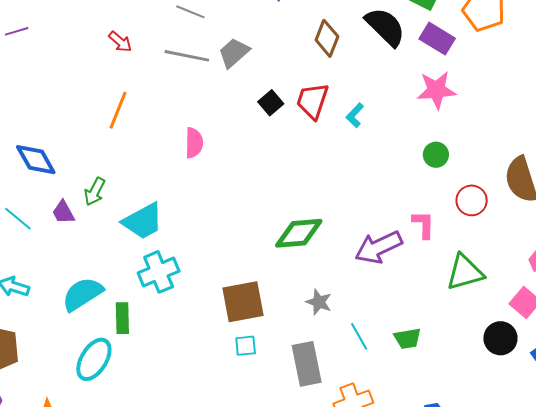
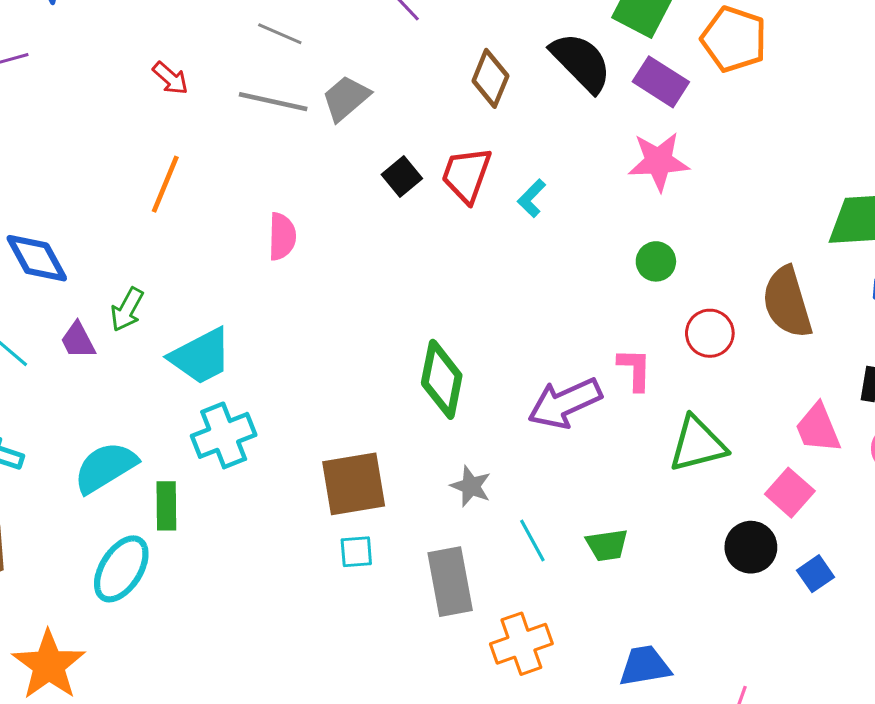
green diamond: (299, 233) -> (442, 379), turned -75

